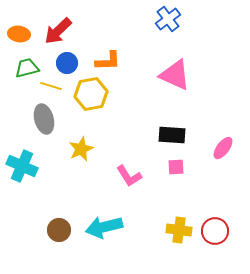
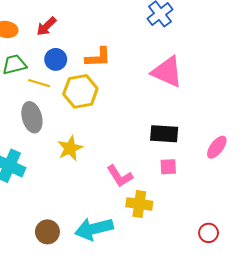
red arrow: (58, 31) -> (46, 26), size x0.7
yellow cross: (179, 230) -> (139, 204), moved
red circle: (215, 231) -> (209, 233), size x0.7

